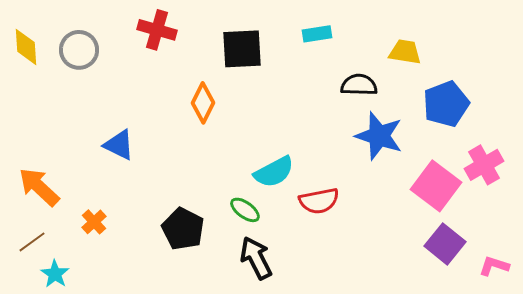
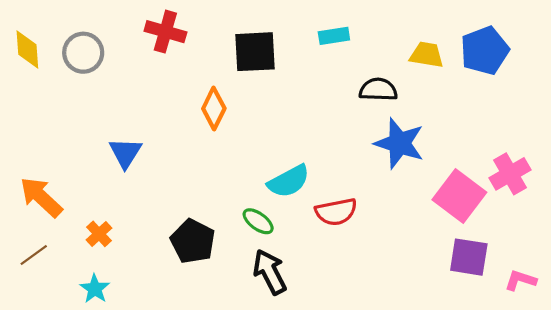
blue pentagon: (446, 104) -> (485, 51), moved
blue triangle: (119, 145) -> (125, 153), turned 36
purple square: (445, 244) -> (469, 257), turned -30
cyan star: (55, 274) -> (95, 289), moved

